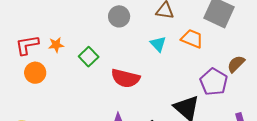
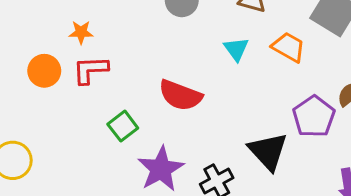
red L-shape: (27, 45) -> (90, 70), moved
green square: (89, 57) -> (123, 126), moved

